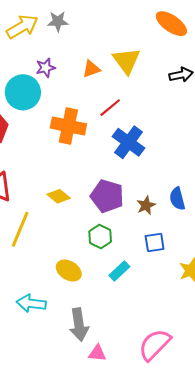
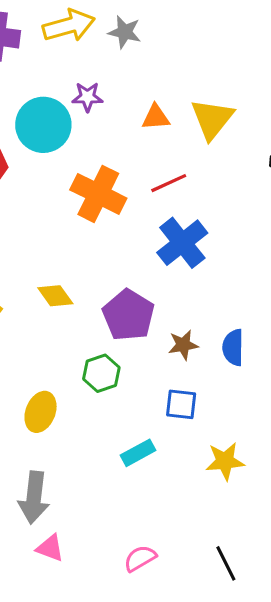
yellow ellipse: (69, 271) -> (41, 412), turned 65
cyan rectangle: (119, 271) -> (138, 453), moved
pink semicircle: (155, 345) -> (140, 558), size x0.6

